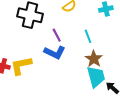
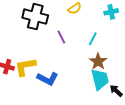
cyan line: (88, 36) -> (93, 39), turned 48
blue L-shape: (55, 52) -> (48, 79), moved

